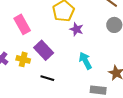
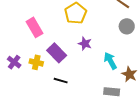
purple star: (76, 29) -> (85, 44), moved
cyan arrow: (85, 61) -> (110, 61), moved

